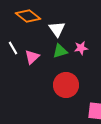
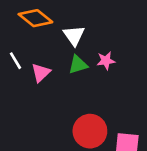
red circle: (66, 85) -> (90, 131), moved

